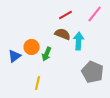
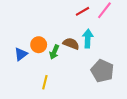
red line: (66, 15) -> (83, 11), moved
brown semicircle: (63, 34) -> (71, 44), moved

